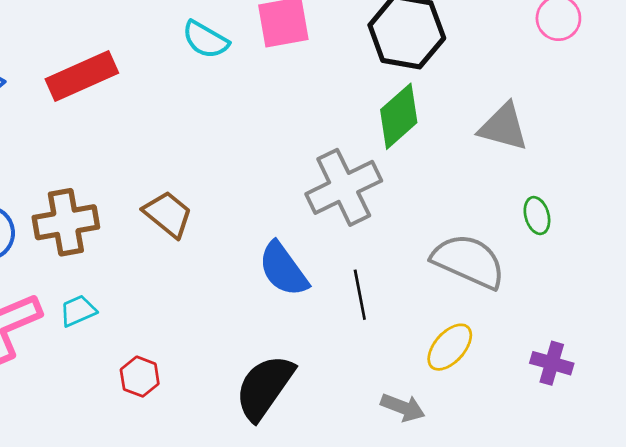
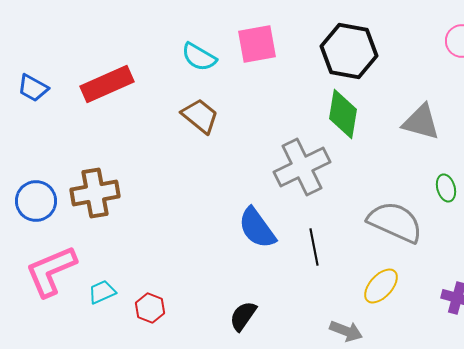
green diamond: (399, 116) -> (343, 114), turned -39
brown trapezoid: (168, 214) -> (200, 116), moved
cyan trapezoid: (78, 311) -> (102, 292), moved
black semicircle: (265, 387) -> (243, 316), size x0.6

